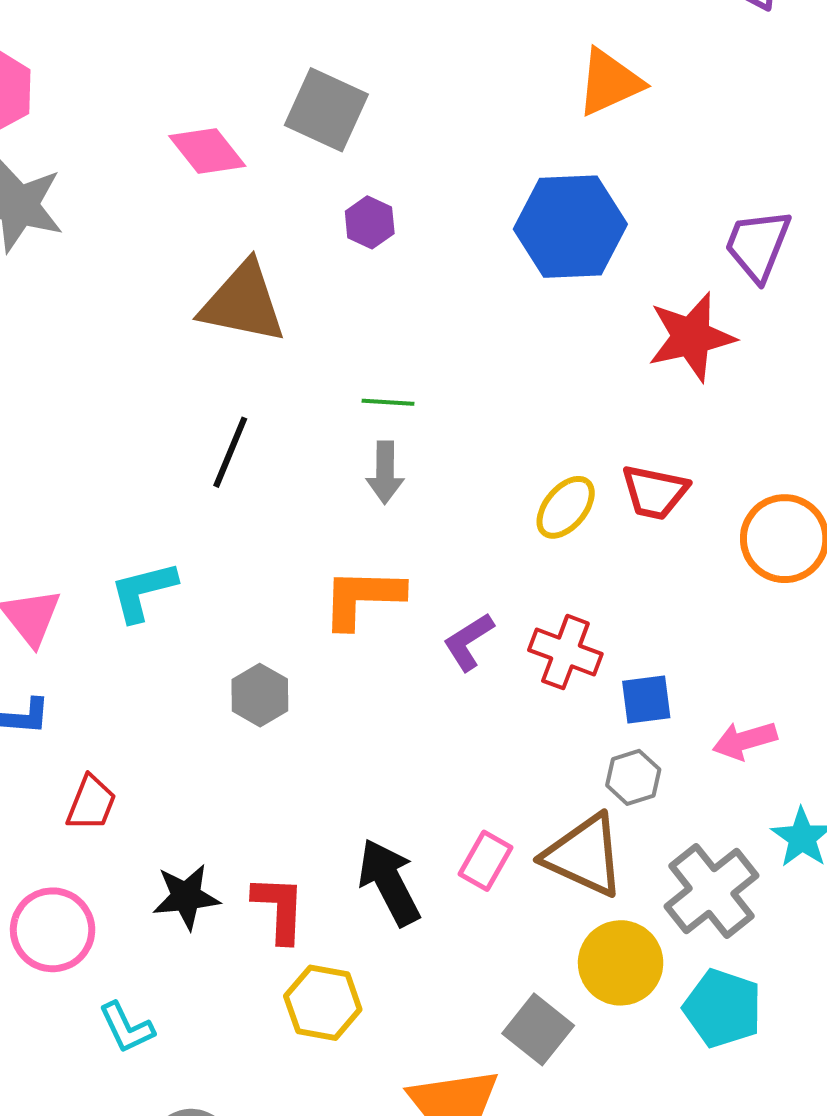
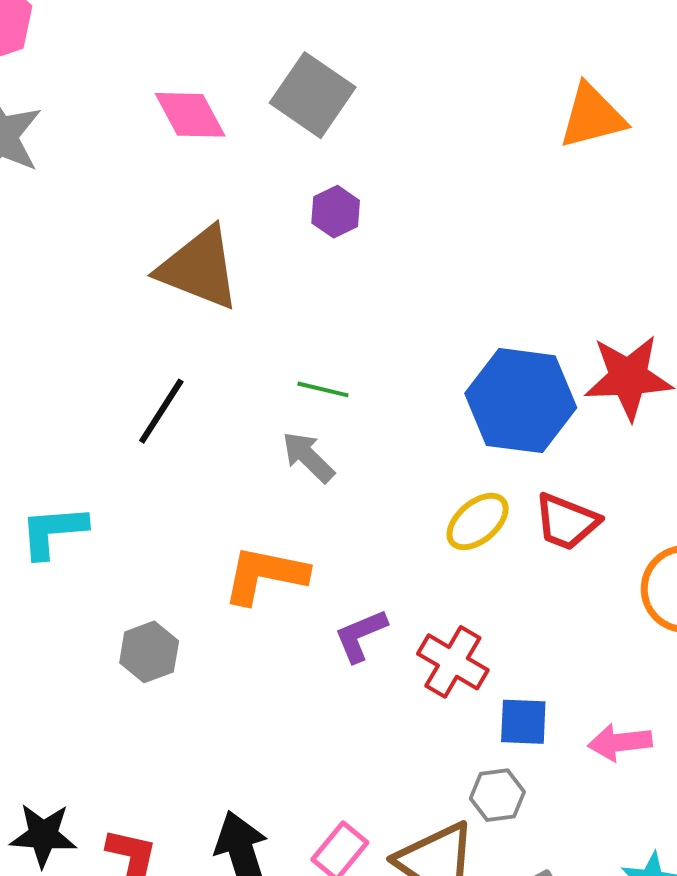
blue hexagon: (570, 227) -> (521, 401), moved
gray arrow: (385, 472) -> (308, 457), turned 124
pink arrow: (745, 740) -> (620, 742), moved

